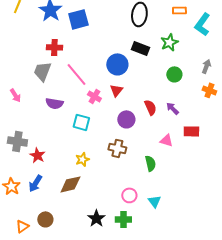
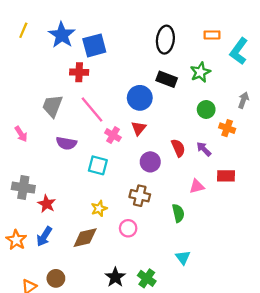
red cross: (54, 47) -> (79, 72), moved
orange cross: (209, 90) -> (227, 128), moved
pink triangle: (166, 140) -> (197, 186), turned -32
pink circle: (129, 195) -> (128, 228), moved
green cross: (123, 219) -> (147, 278), turned 35

